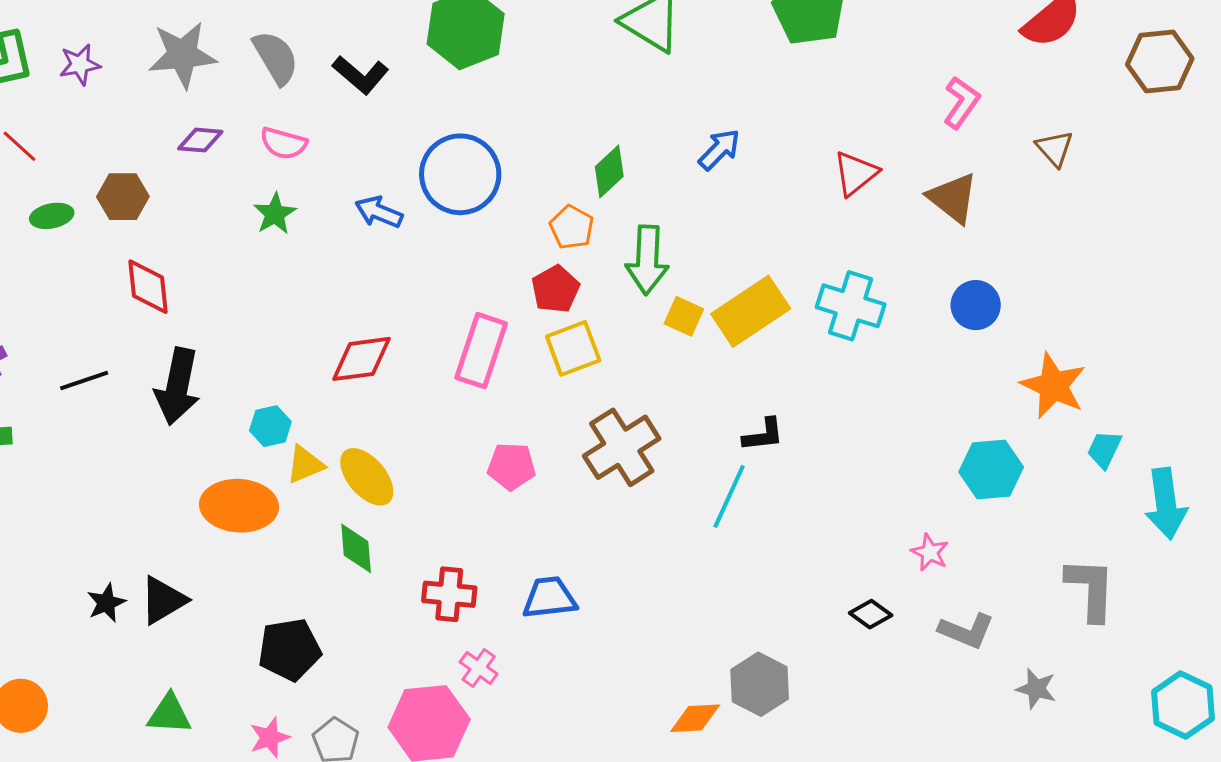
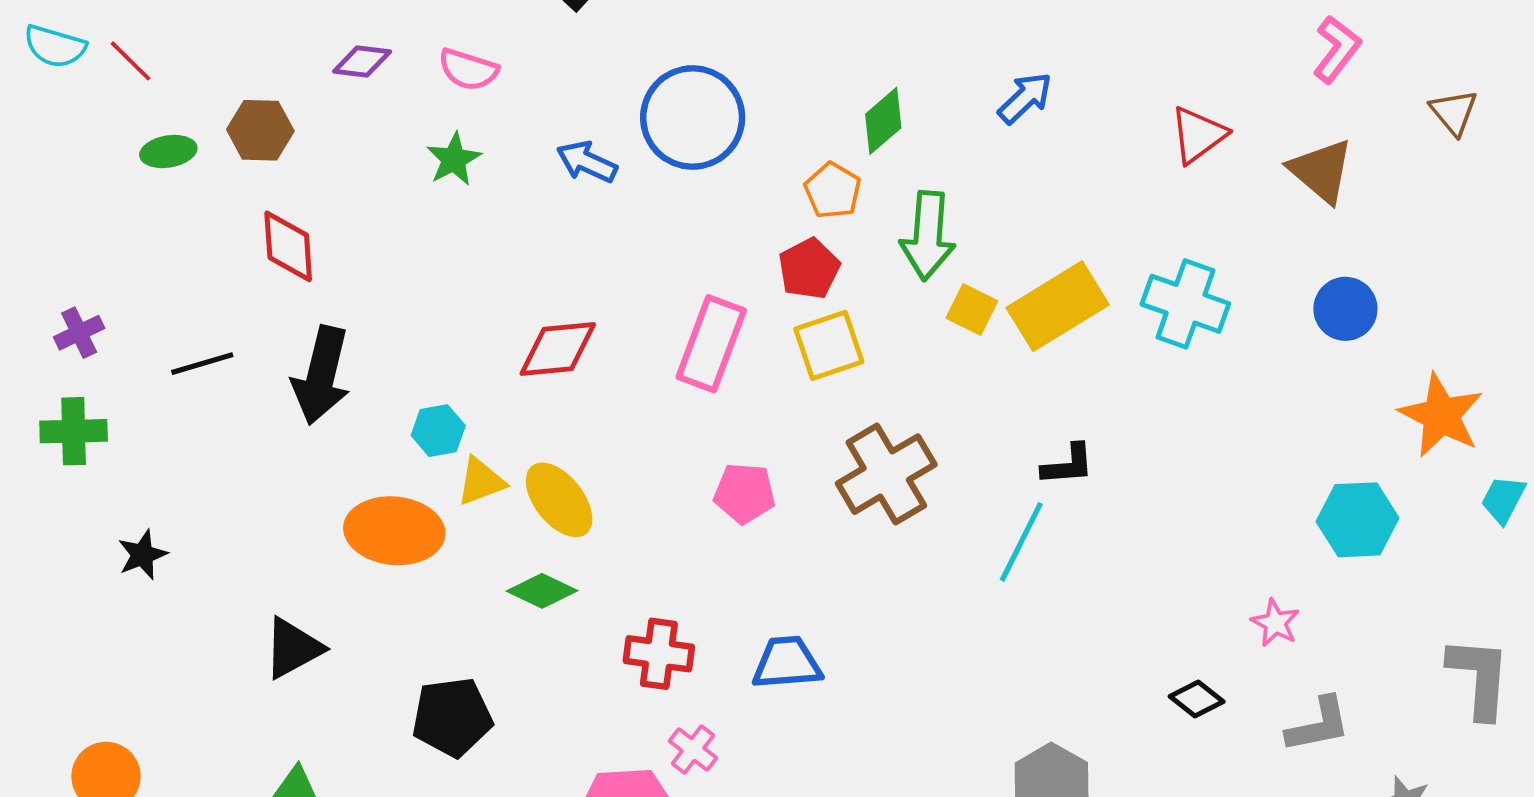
green diamond: (356, 548) -> (542, 591), turned -62
black star: (106, 603) -> (142, 555), moved
gray L-shape: (966, 631) -> (1318, 725), turned -36

